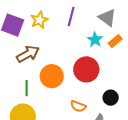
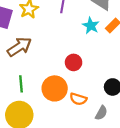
red circle: (86, 69) -> (74, 62), moved, size x0.6
orange circle: (52, 76) -> (55, 88), moved

